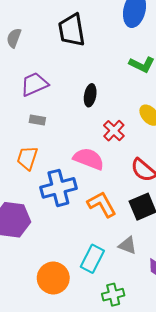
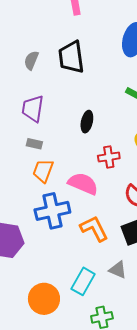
gray semicircle: (14, 38) -> (31, 60), moved
purple trapezoid: (34, 84) -> (33, 109), turned -60
red cross: (114, 131) -> (109, 157), turned 35
orange trapezoid: (27, 158) -> (43, 171), moved

